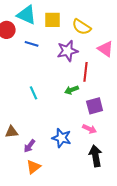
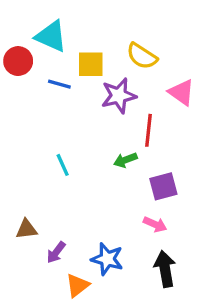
yellow square: (53, 20) -> (91, 64), moved
blue star: (62, 138) -> (107, 259), moved
orange triangle: (34, 167) -> (78, 285), moved

